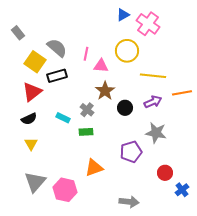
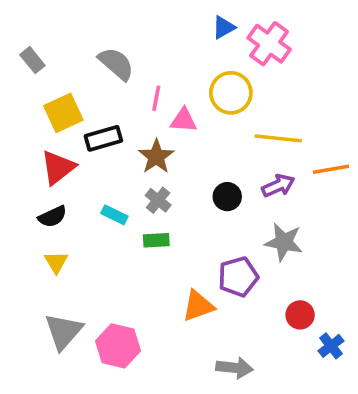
gray semicircle: (57, 48) -> (116, 64), moved
yellow square: (35, 62) -> (63, 113), turned 30
brown star: (105, 91) -> (156, 157), moved
orange triangle: (94, 168) -> (198, 306), moved

